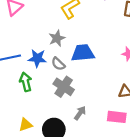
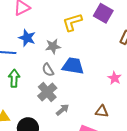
blue star: (37, 58) -> (27, 38), moved
gray arrow: (80, 113) -> (63, 110), moved

